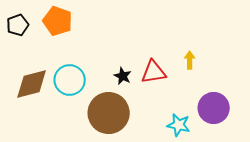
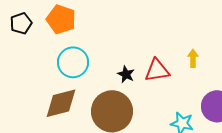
cyan circle: (70, 80) -> (73, 62), moved
brown diamond: (32, 84) -> (61, 103), moved

